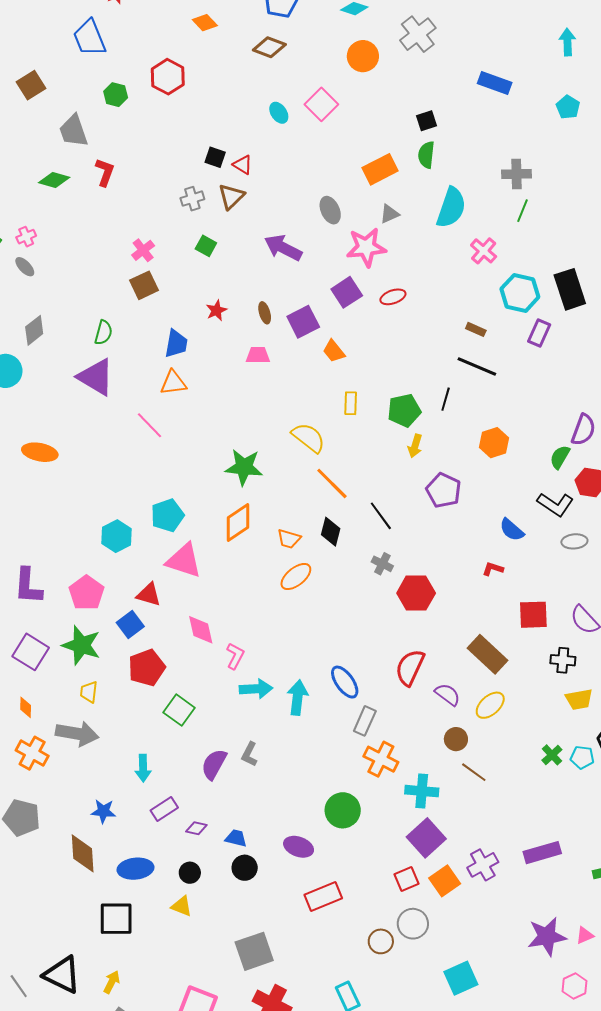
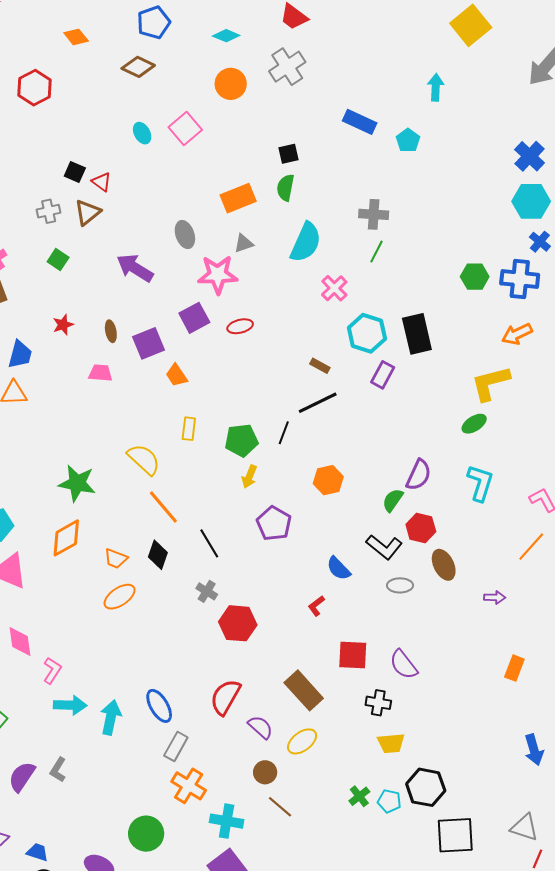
cyan pentagon: (568, 107) -> (408, 140), moved
black line: (477, 366) -> (318, 403), turned -54
red L-shape: (493, 569) -> (316, 606), turned -60

